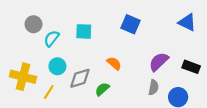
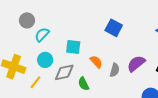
cyan square: (84, 31) -> (73, 47), moved
gray semicircle: (153, 87) -> (115, 70), moved
green semicircle: (102, 89) -> (83, 84), turned -80

